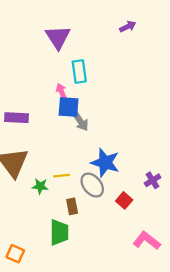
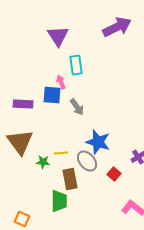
purple arrow: (128, 27) -> (117, 27), size x2.0
blue square: (69, 107) -> (52, 95), moved
brown rectangle: (72, 206) -> (70, 179), size x1.5

